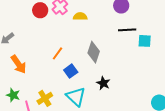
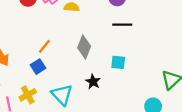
cyan square: (145, 41) -> (118, 62), moved
blue square: (71, 71) -> (38, 67), moved

